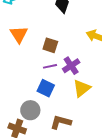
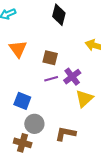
blue square: (46, 88) -> (22, 101), moved

